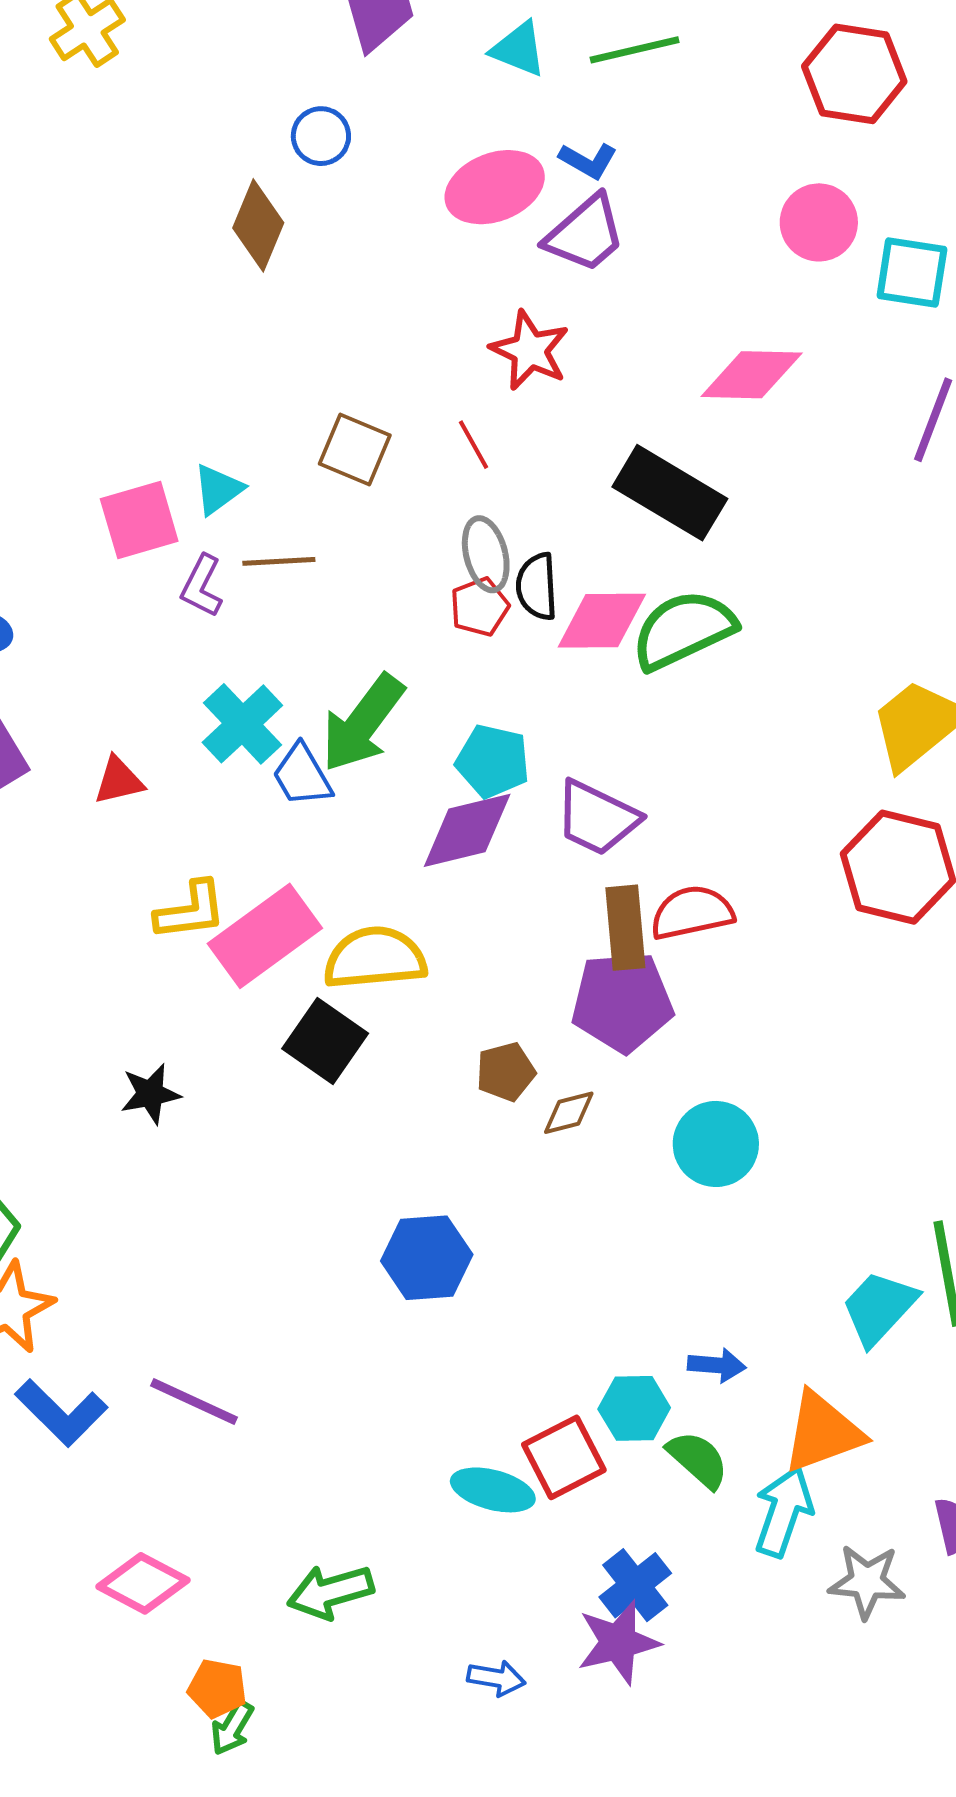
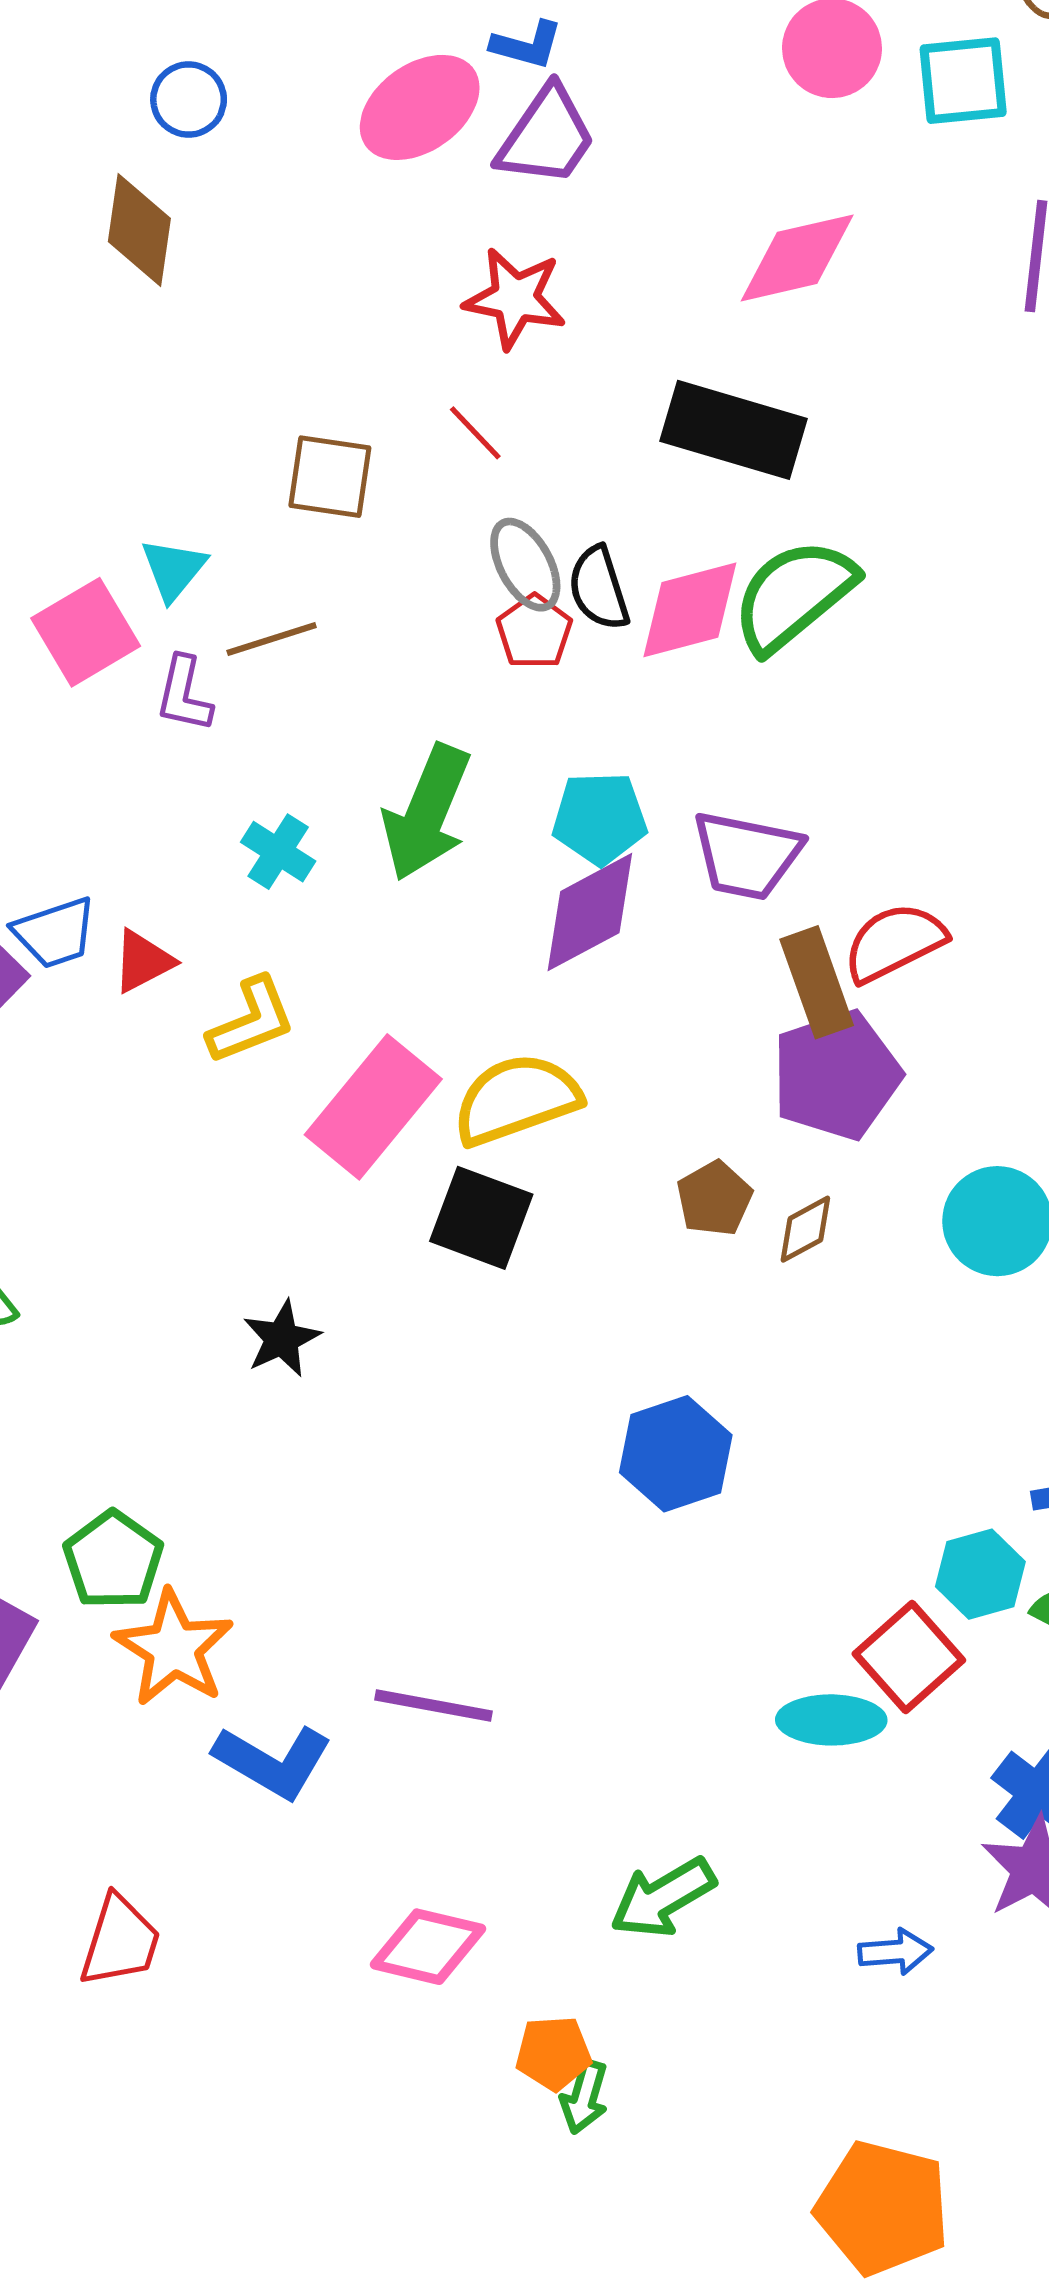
cyan cross: (242, 724) -> (278, 852), size x0.7
blue trapezoid: (302, 775) -> (55, 933), moved, turned -64
yellow L-shape: (191, 911) -> (251, 1021), moved

